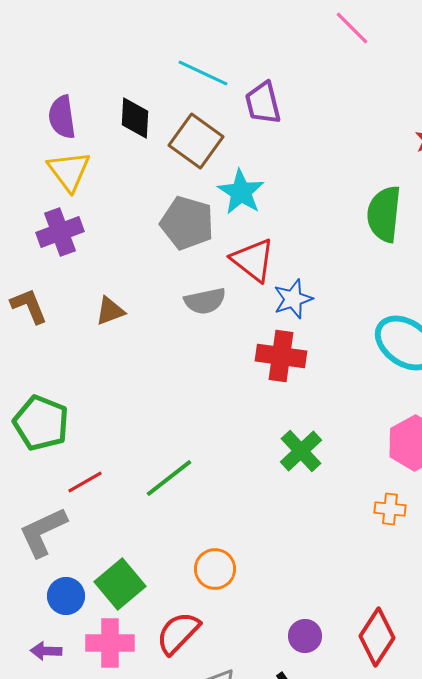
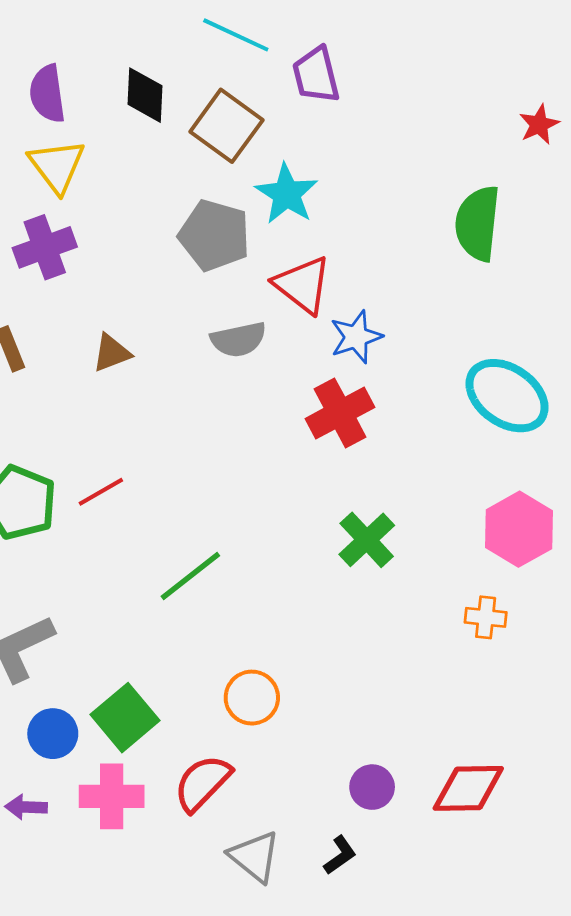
red cross: (281, 356) -> (340, 413), turned -36
red line: (85, 482) -> (101, 492), moved
red diamond: (377, 637) -> (468, 788), turned 56

